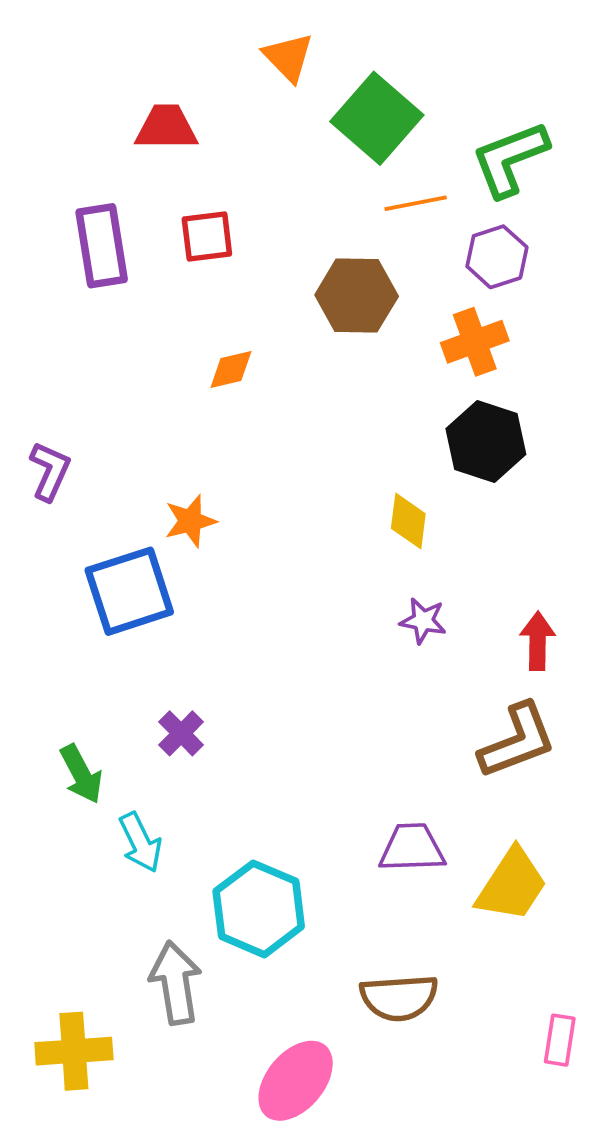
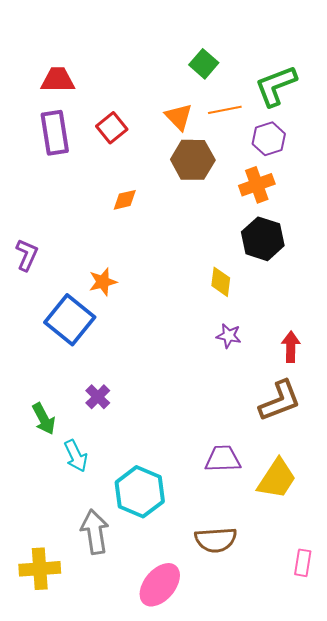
orange triangle: (288, 57) -> (179, 117), moved
green square: (377, 118) -> (204, 64), size x0.6
red trapezoid: (166, 127) -> (58, 80), moved
red square: (207, 236) -> (112, 128), turned -32
blue square: (129, 591) -> (70, 320), turned -33

